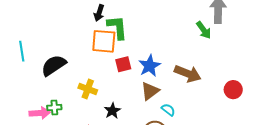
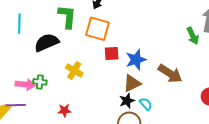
green L-shape: (117, 27) -> (67, 17), moved
black star: (112, 111) -> (127, 101), moved

